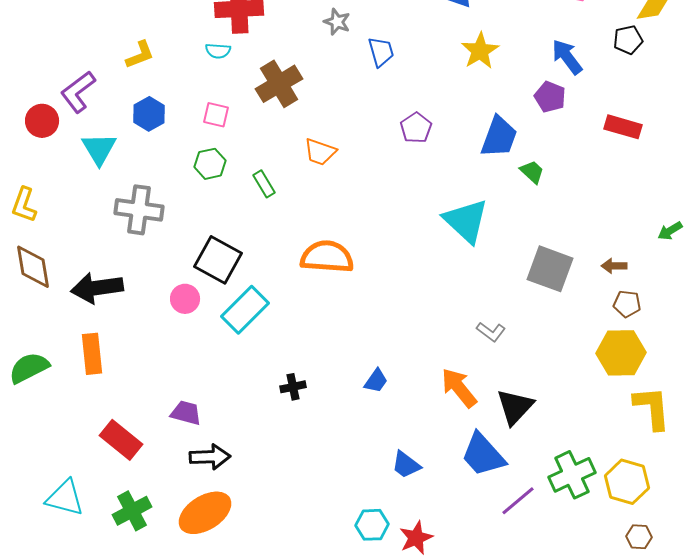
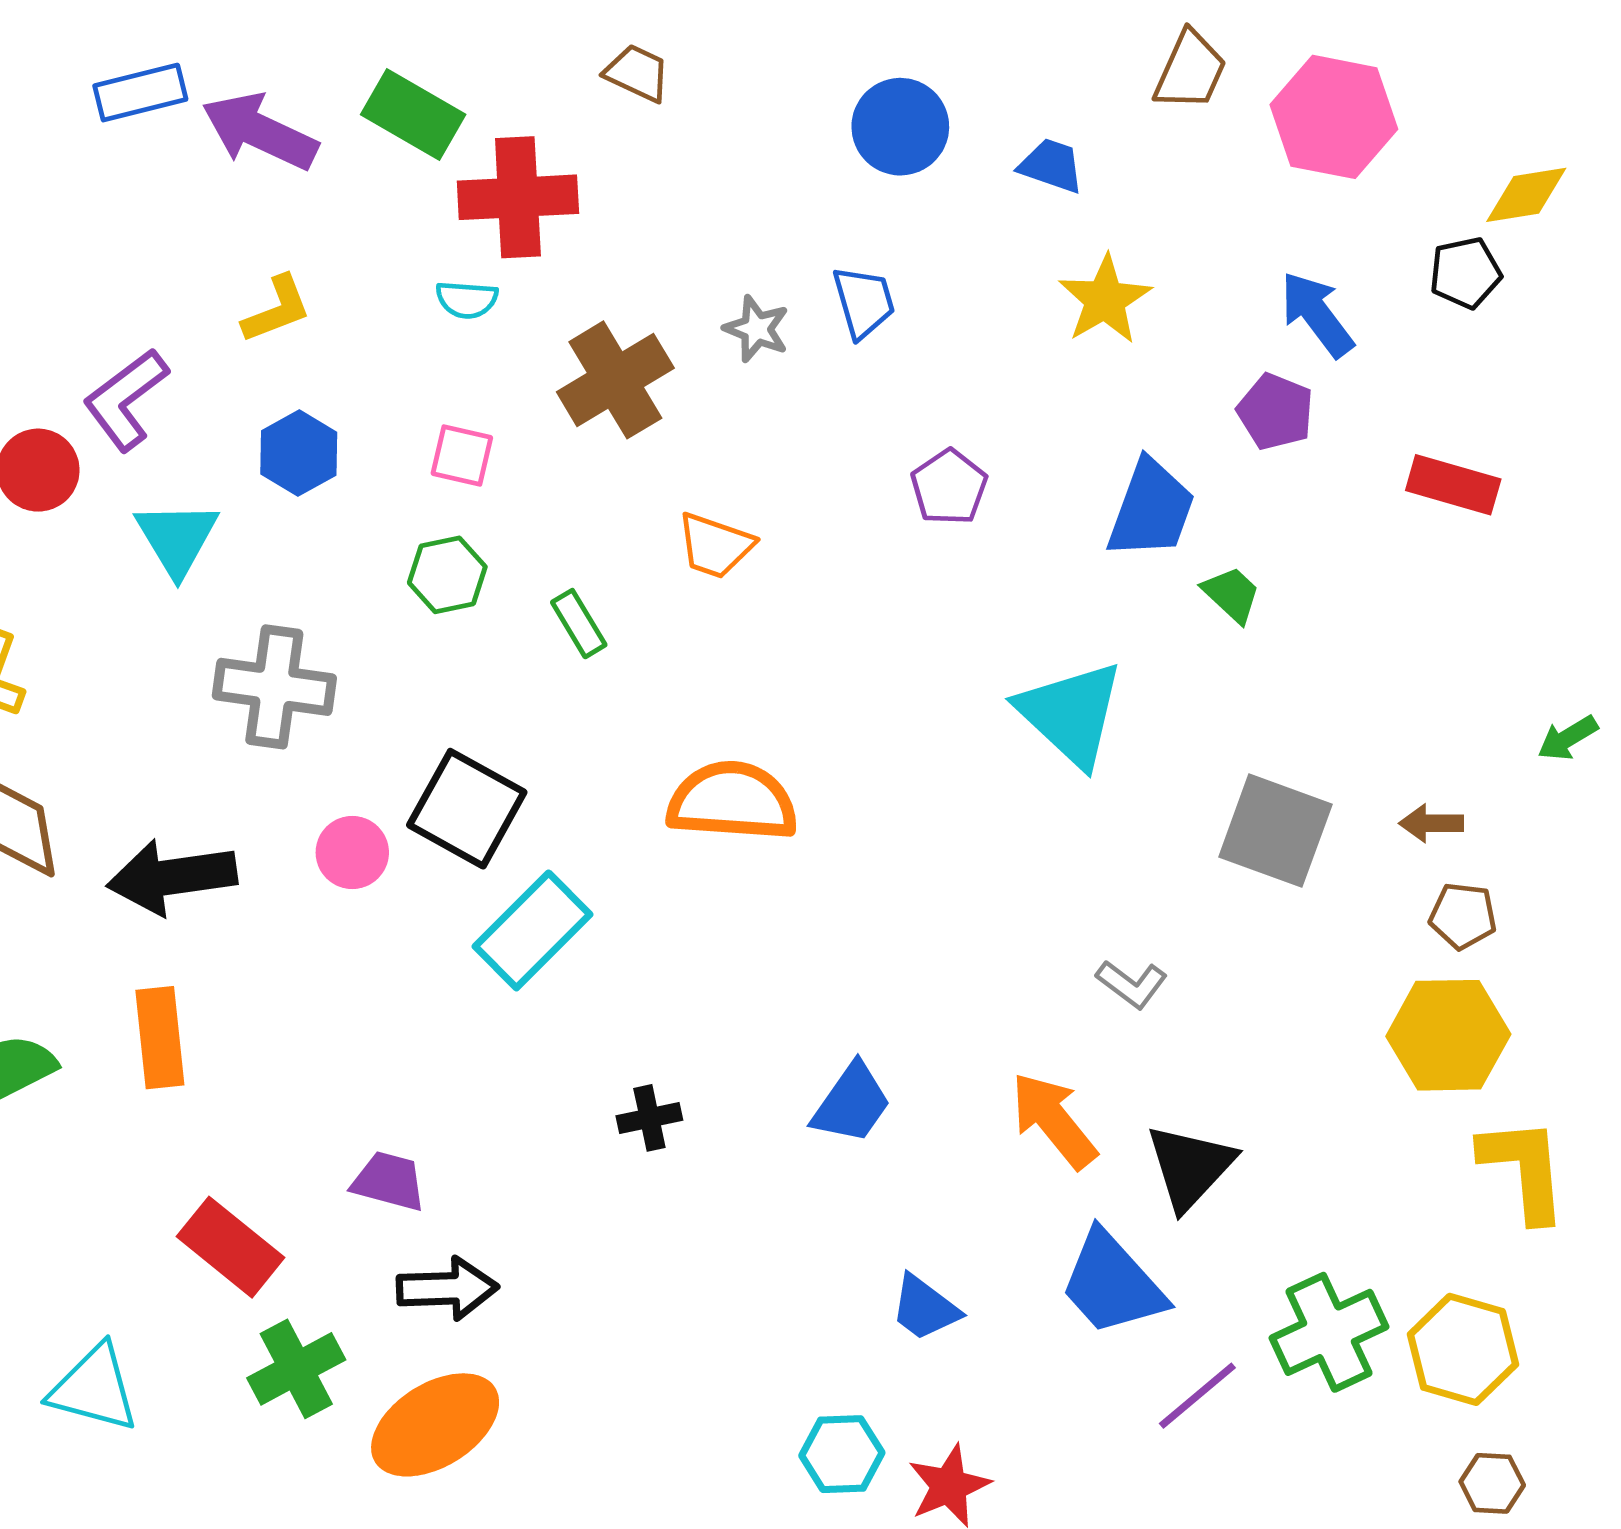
gray star: (337, 22) -> (757, 329), moved
pink circle: (185, 299) -> (352, 853), moved
blue trapezoid: (376, 381) -> (852, 1103), size x1.4
green cross: (132, 511) -> (296, 1369), moved

